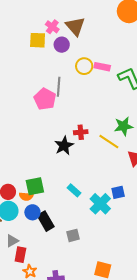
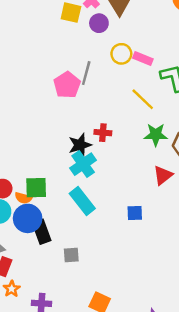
yellow line: (109, 142) -> (143, 99), moved
cyan rectangle: (74, 190) -> (82, 201), size x1.6
cyan cross: (100, 204) -> (83, 164), moved
blue circle: (32, 212) -> (28, 218), size x1.5

